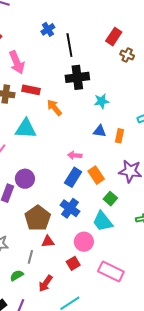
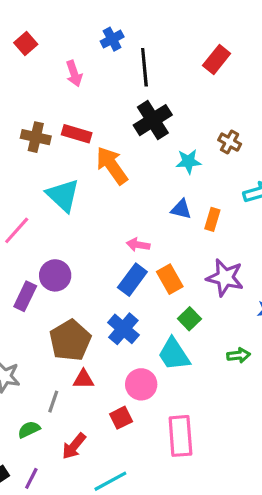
brown cross: (127, 55) -> (230, 142), moved
pink arrow: (17, 62) -> (74, 74), moved, size x0.7
black cross: (77, 77) -> (153, 120), turned -30
orange arrow: (54, 108) -> (112, 165), size x1.4
cyan triangle: (26, 129) -> (63, 195), turned 35
pink rectangle: (111, 272) -> (180, 436), turned 55

